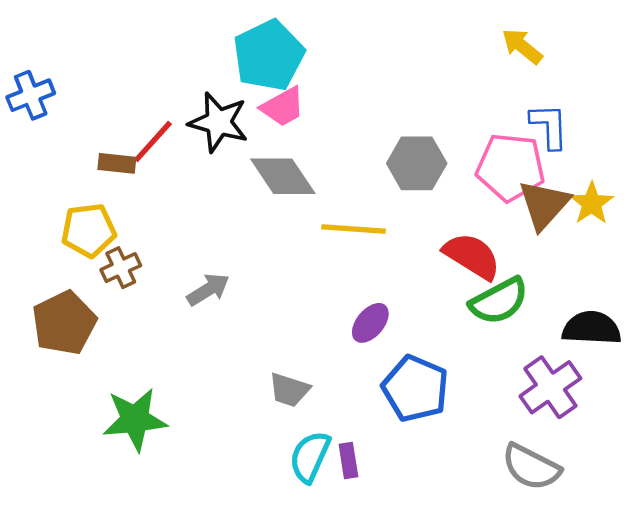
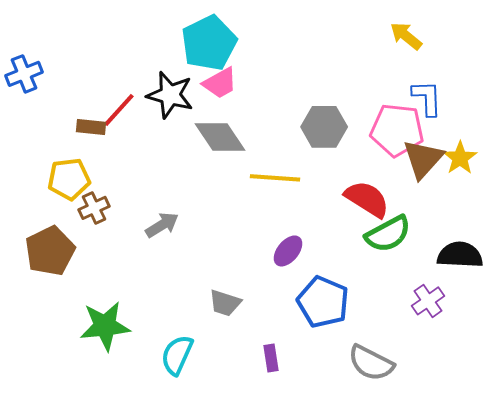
purple cross: (550, 387) -> (428, 301), size x0.7
cyan semicircle: (310, 457) -> (177, 355), moved
gray semicircle: (531, 467) -> (371, 363), moved

